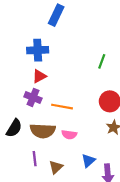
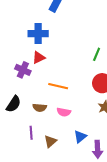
green line: (102, 61) -> (97, 54), moved
purple cross: (33, 97) -> (23, 70), moved
brown semicircle: (43, 131) -> (40, 108), size x0.6

